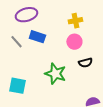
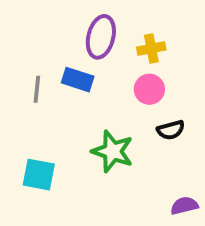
purple ellipse: (26, 15) -> (101, 37), moved, turned -60
gray line: (16, 42) -> (37, 89), turned 48

